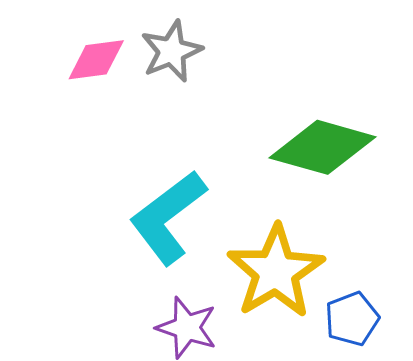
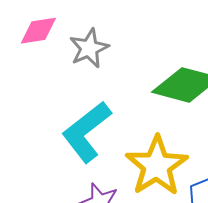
gray star: (172, 51) -> (89, 48), moved

